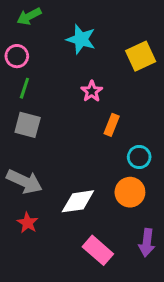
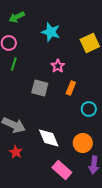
gray square: (28, 125) -> (40, 88), moved
orange circle: (130, 192) -> (83, 143), moved
white diamond: (78, 201) -> (49, 138), turned 75

